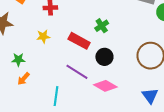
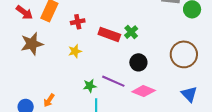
red rectangle: (79, 41) -> (109, 34), moved
green star: (18, 60) -> (90, 86), moved
orange arrow: (24, 79) -> (49, 100), moved

